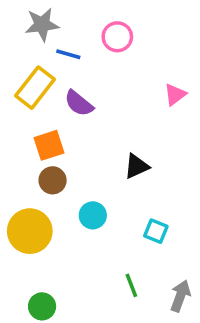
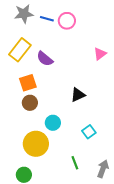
blue line: (68, 54) -> (47, 19), moved
yellow circle: (30, 231) -> (36, 144), moved
cyan square: (156, 231) -> (89, 132), turned 32

